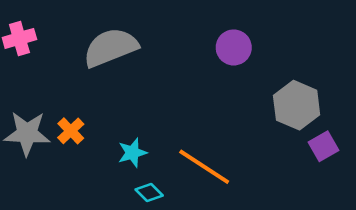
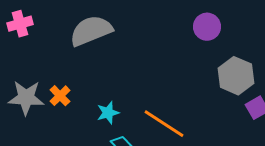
purple circle: (234, 47) -> (207, 27), moved

